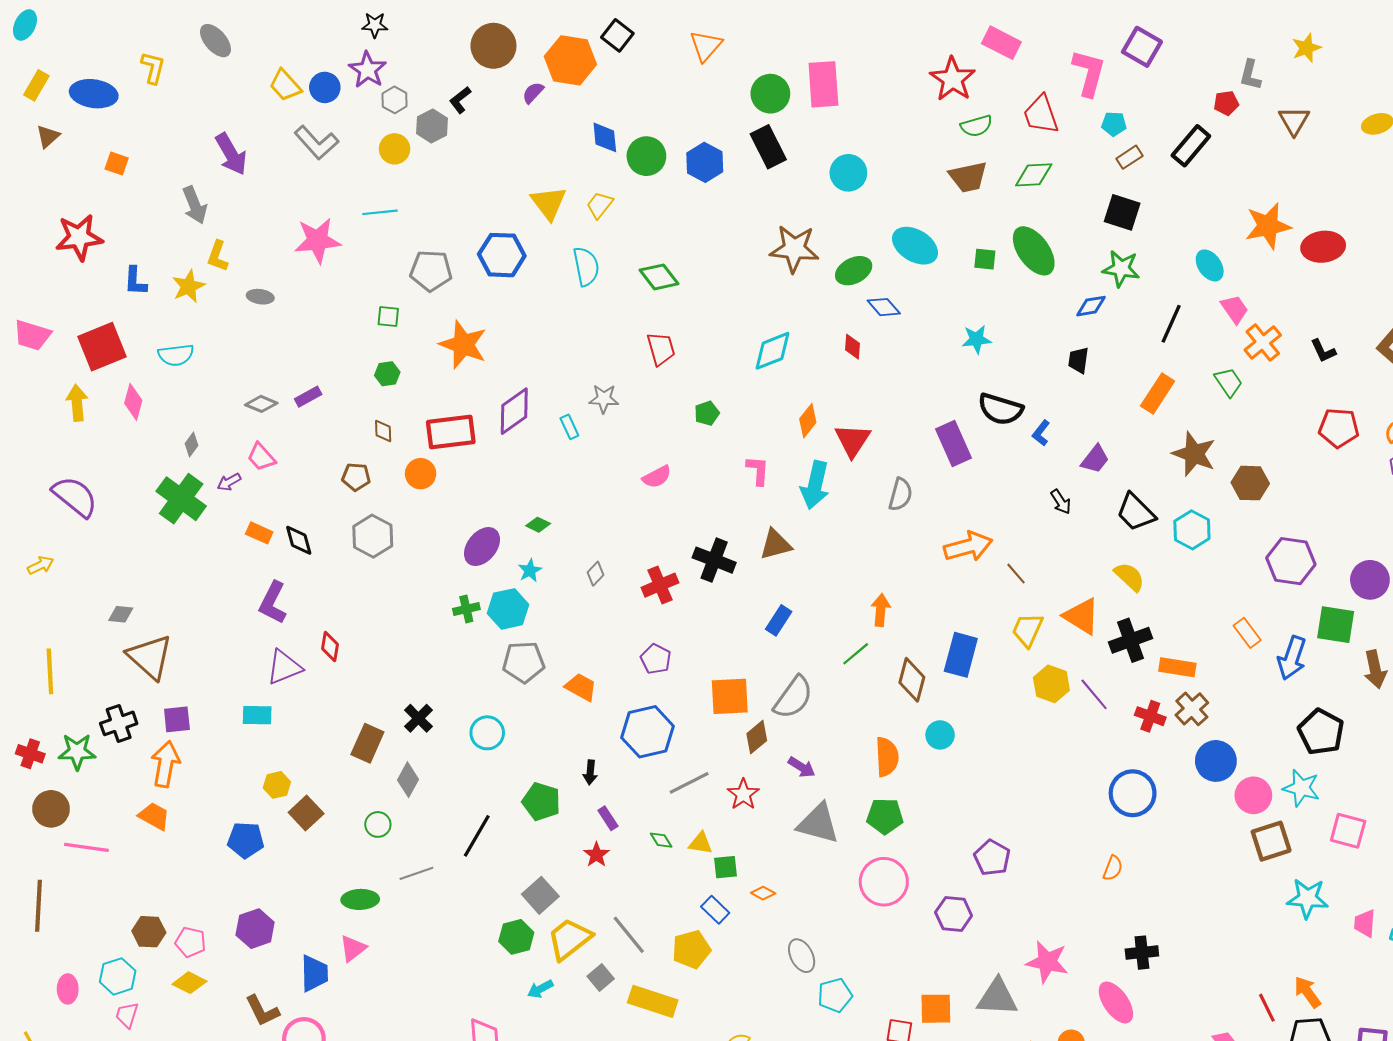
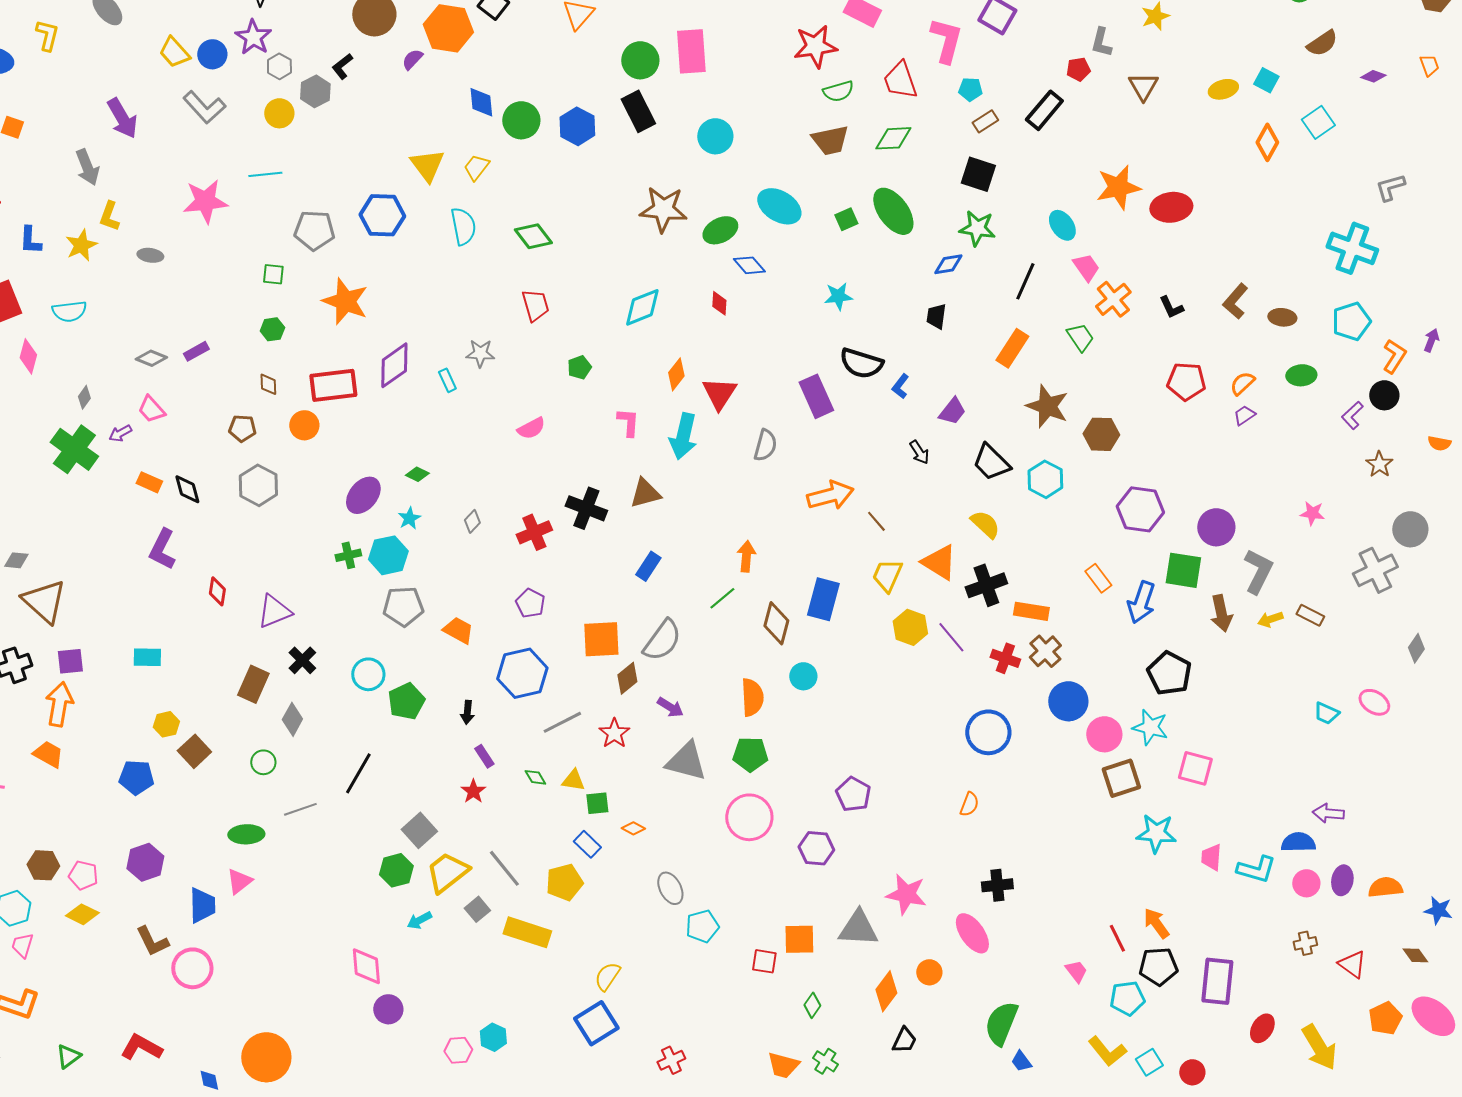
red star: (953, 79) -> (815, 46), turned 30
green square: (985, 259) -> (846, 219), turned -30
purple triangle: (284, 667) -> (274, 611), moved
green pentagon: (541, 802) -> (406, 701), moved, turned 30

